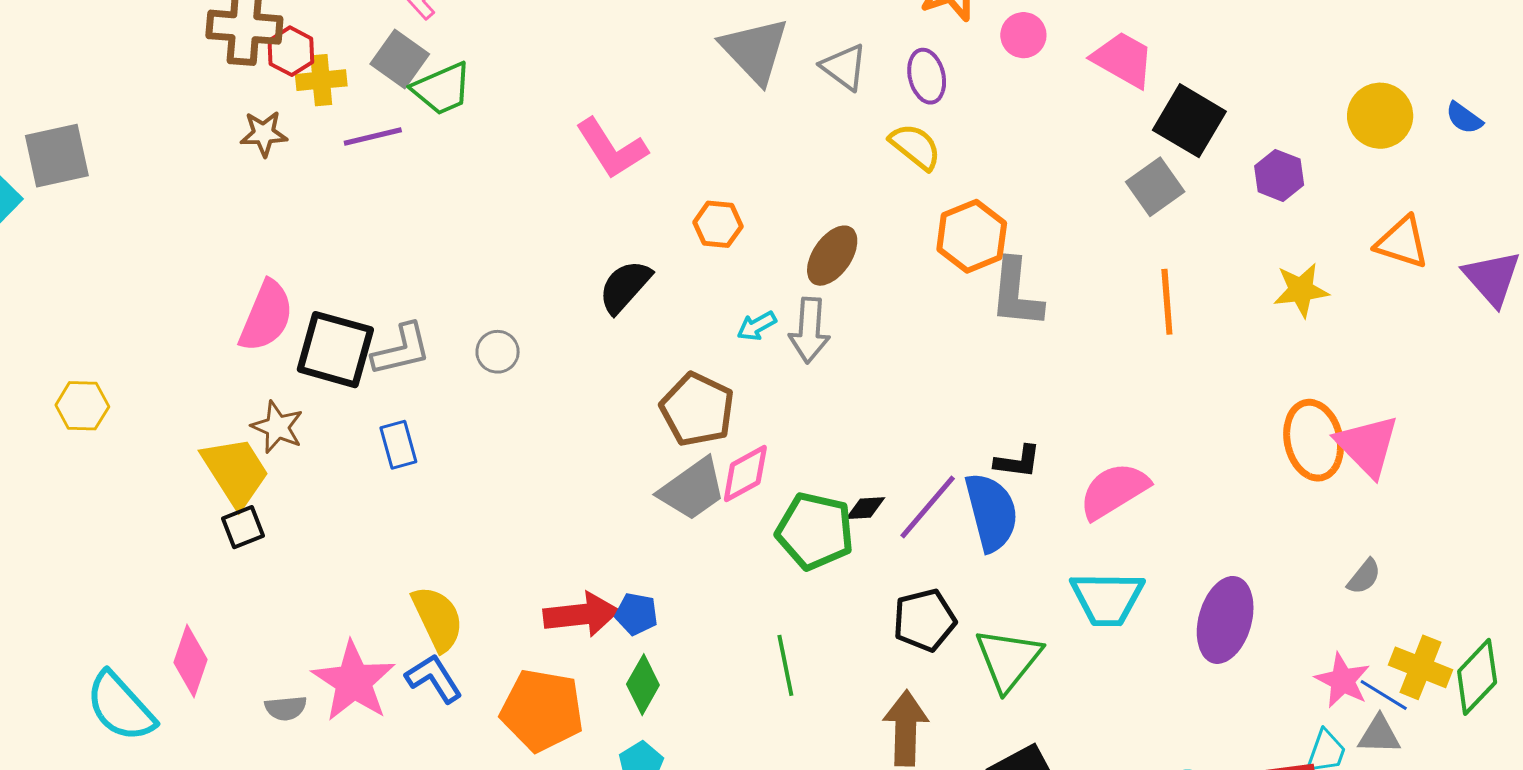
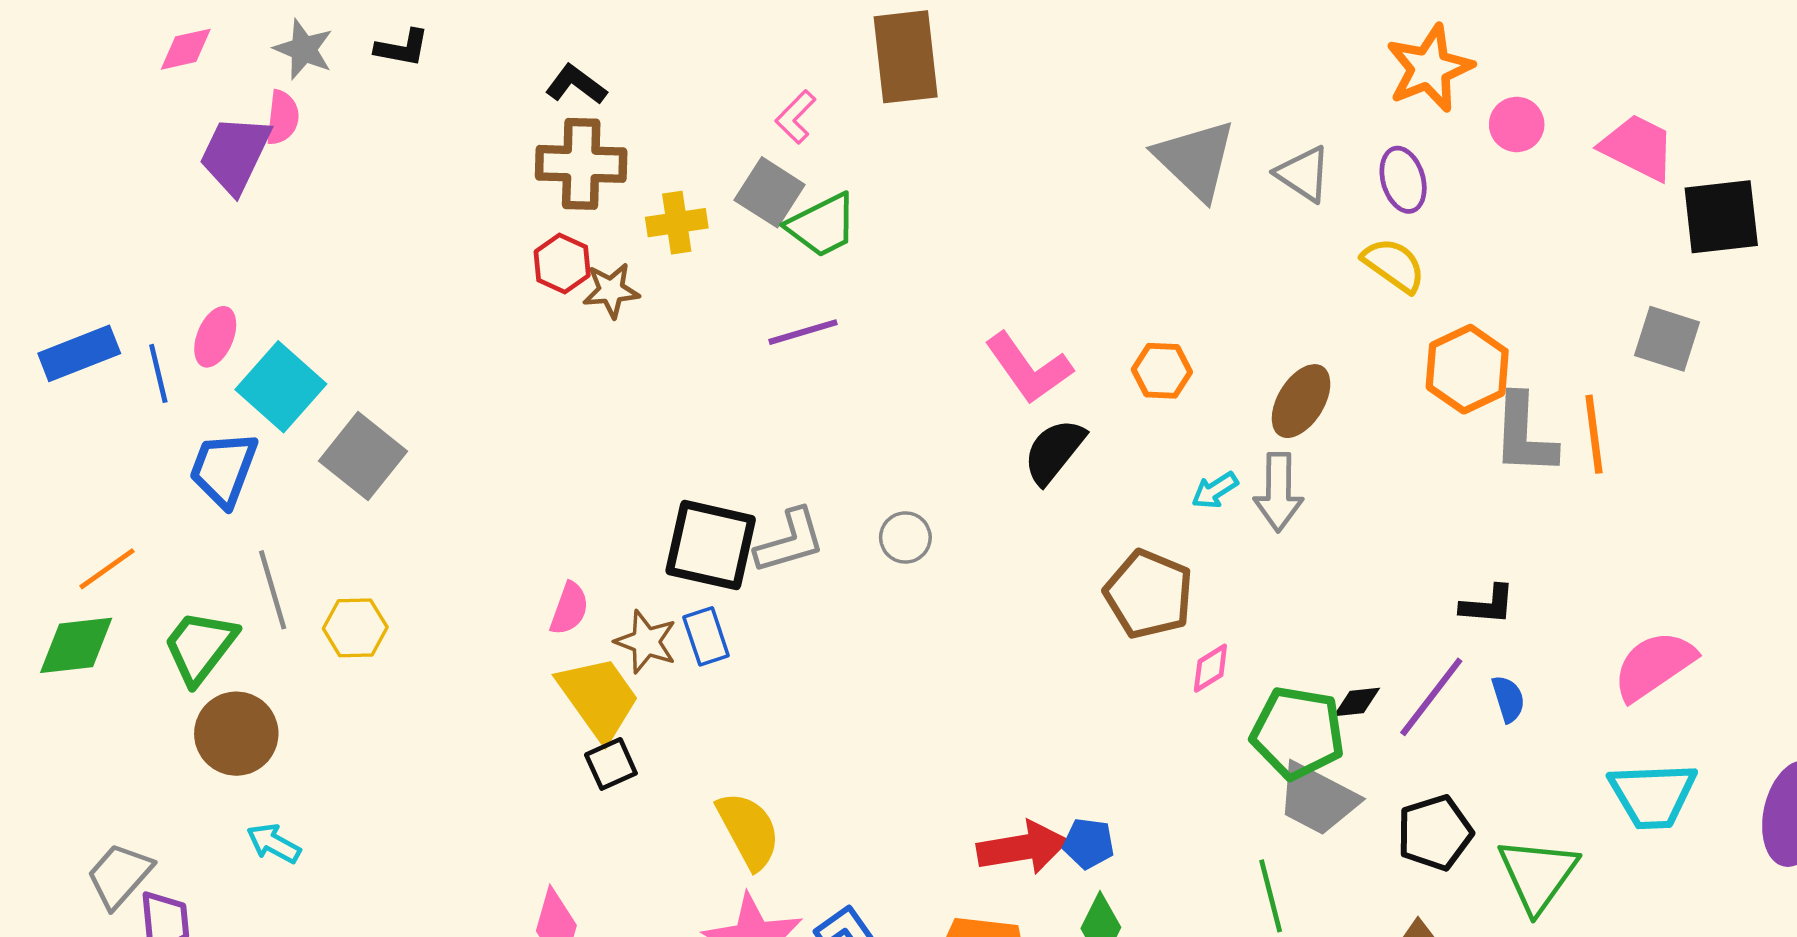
red hexagon: (291, 51) -> (562, 263), moved
black square: (1189, 121) -> (1721, 217), turned -34
purple line: (373, 136) -> (803, 332), moved
pink L-shape: (611, 148) -> (1029, 368), moved
gray square: (57, 156) -> (363, 456), moved, turned -36
gray square: (1155, 187) -> (1667, 339), moved, turned -34
orange line: (1167, 302) -> (1594, 434), moved
pink semicircle: (266, 316) -> (569, 609), moved, size x0.6
yellow hexagon: (82, 406) -> (355, 628), moved
blue rectangle: (398, 445) -> (706, 636), moved
black L-shape: (1018, 462) -> (1488, 605), moved
pink diamond: (745, 474) -> (1210, 668), size x0.7
gray trapezoid: (692, 489) -> (1317, 799), moved, turned 66
blue semicircle: (991, 512) -> (1508, 699), size x0.5
yellow semicircle: (438, 619) -> (748, 830), moved

